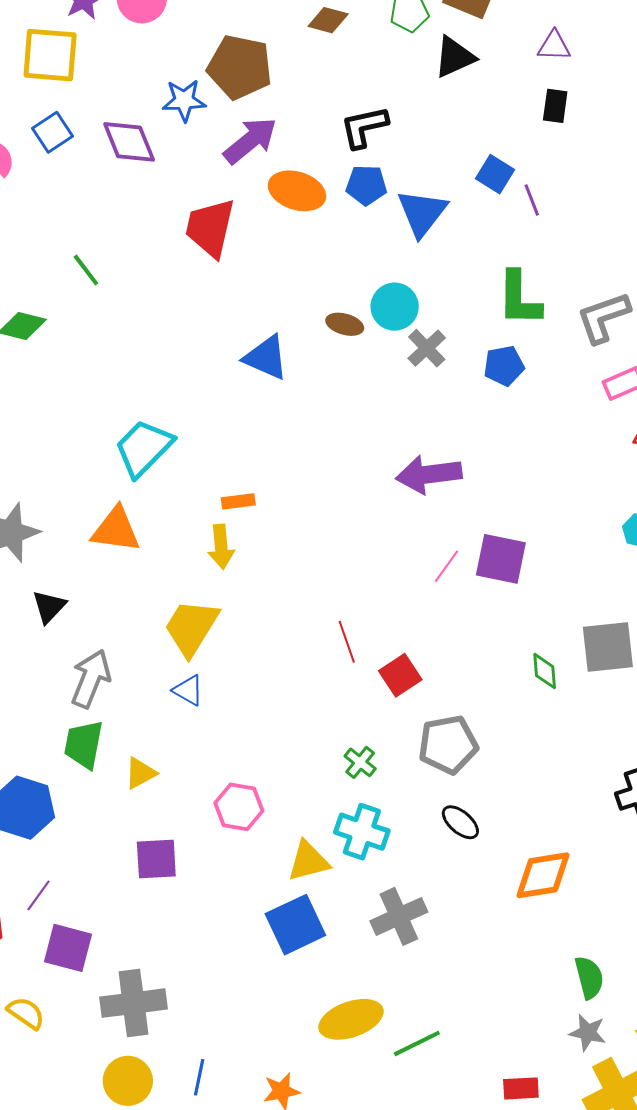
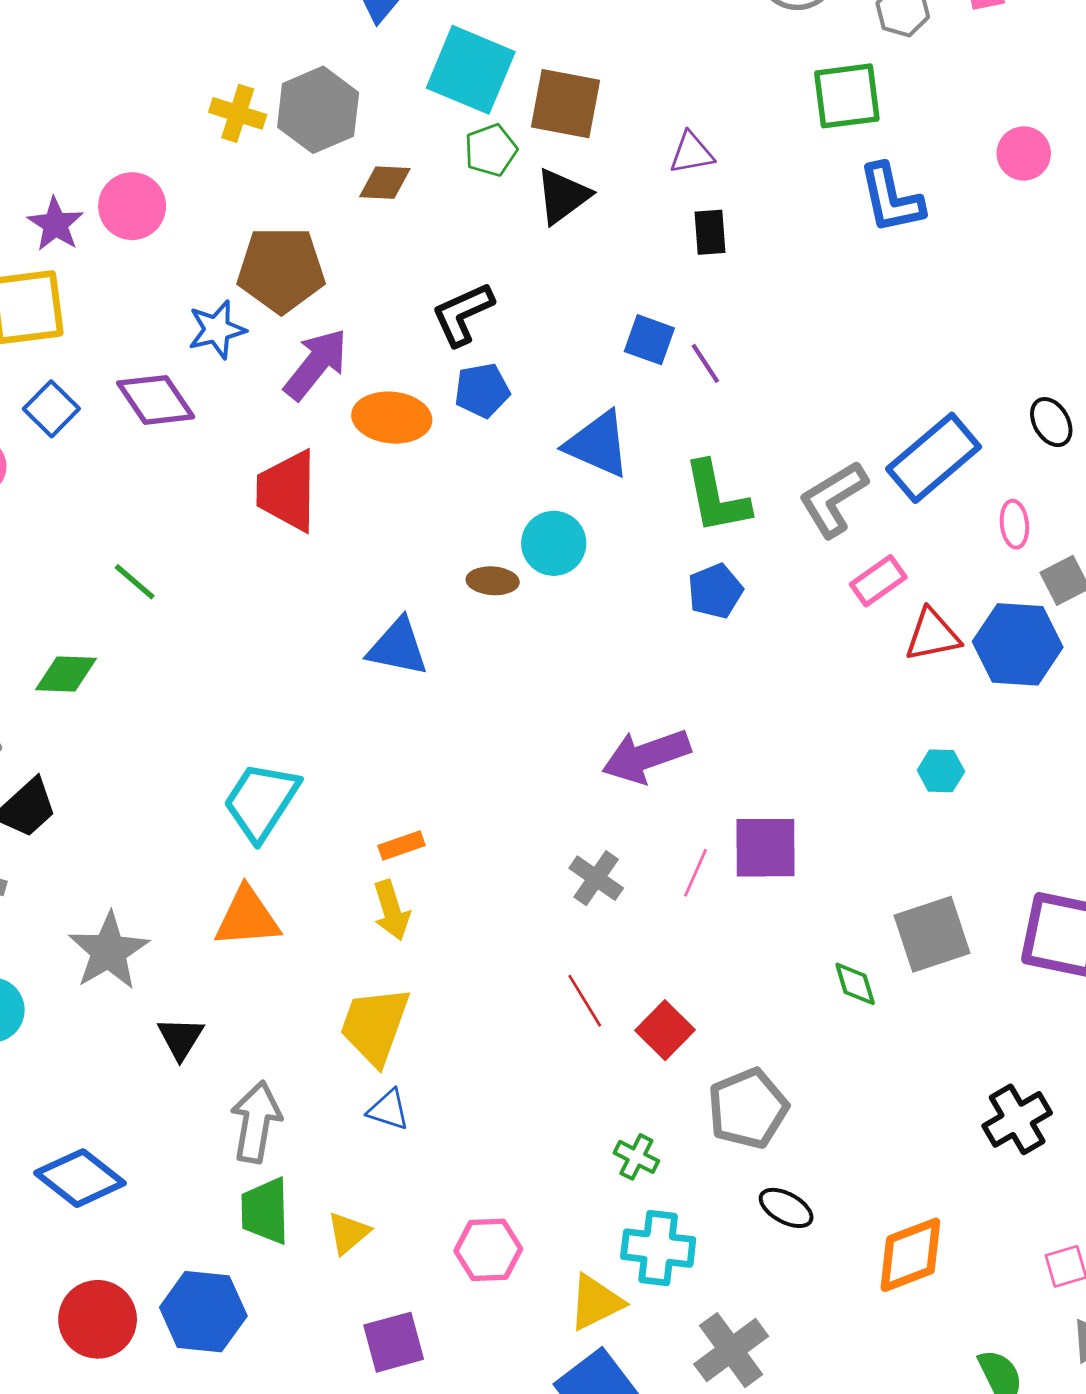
blue triangle: (422, 213) -> (598, 444), moved, turned -32
gray cross: (427, 348) -> (596, 878), moved

